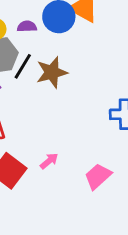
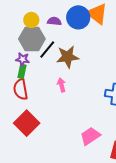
pink arrow: (49, 161) -> (61, 85), moved, turned -72

